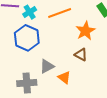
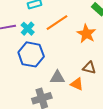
brown triangle: (81, 55) -> (89, 68), moved
gray triangle: (47, 66) -> (57, 77), turned 42

